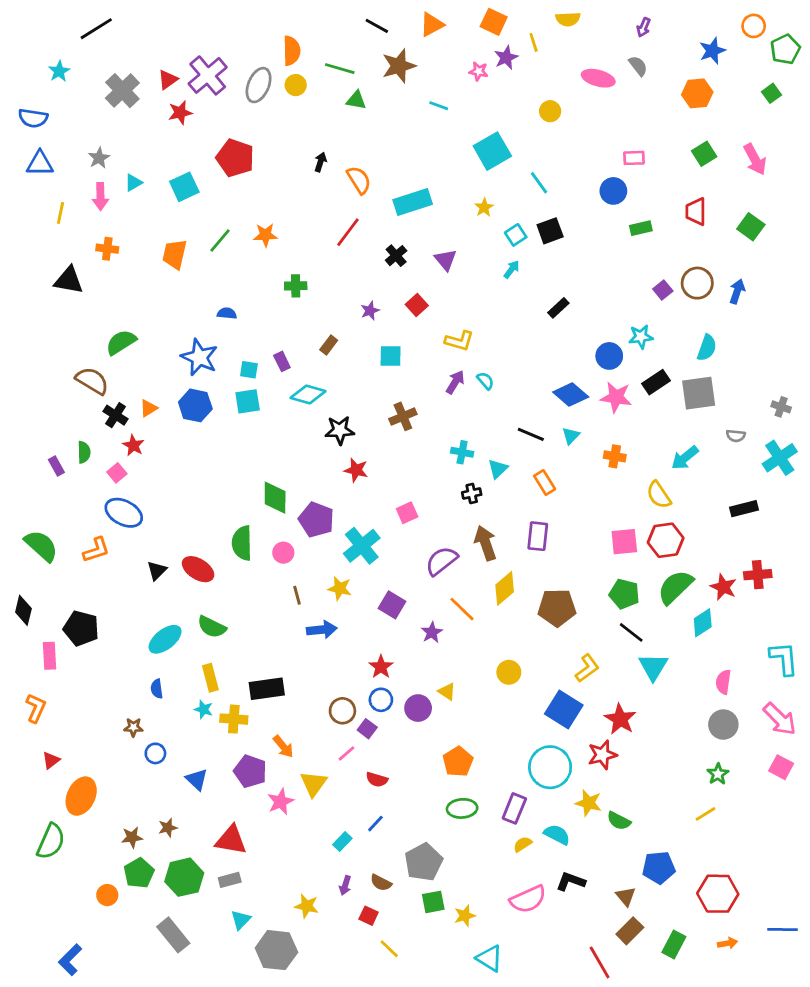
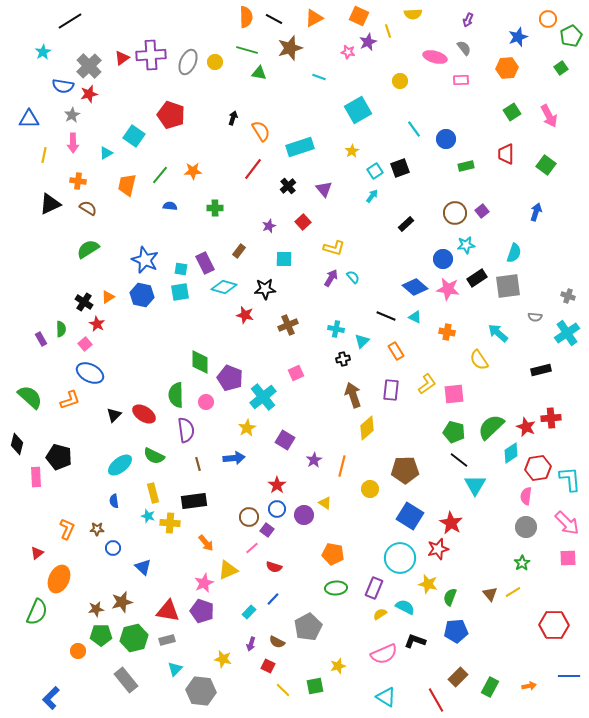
orange semicircle: (292, 51) -> (246, 17), moved
purple cross: (208, 75) -> (151, 55), turned 36
red star: (180, 113) -> (89, 94), moved
blue semicircle: (33, 118) -> (63, 86), moved
pink rectangle: (634, 158) -> (461, 80), moved
cyan triangle: (133, 183) -> (106, 153), moved
cyan line: (539, 183) -> (414, 129), moved
cyan square: (184, 187) -> (134, 136), turned -30
black triangle: (69, 280) -> (50, 204), turned -35
brown circle: (697, 283) -> (455, 213), moved
blue semicircle: (227, 313) -> (170, 206), moved
purple rectangle: (282, 361) -> (205, 263), size x1.5
brown semicircle: (92, 381) -> (88, 208), moved, size x0.7
brown cross: (403, 416) -> (288, 325), moved
black star: (340, 430) -> (265, 289), moved
cyan triangle: (571, 436) -> (415, 317), turned -48
cyan arrow: (685, 458) -> (498, 333), turned 80
red star: (356, 470) -> (245, 315), moved
red hexagon: (666, 540) -> (538, 468), moved
purple semicircle: (441, 561) -> (186, 430), moved, turned 120
yellow star: (340, 588) -> (247, 428), turned 30
brown line: (297, 595) -> (198, 464), moved
brown pentagon: (557, 608) -> (405, 470), moved
orange line: (462, 609) -> (342, 466), moved, turned 60
yellow L-shape: (587, 668) -> (427, 384), moved
orange L-shape: (36, 708) -> (67, 529), moved
orange pentagon: (458, 762) -> (333, 554), turned -30
pink square: (781, 767) -> (568, 558), turned -30
purple pentagon: (250, 771) -> (202, 611), moved
yellow triangle: (314, 784) -> (228, 570), turned 30
green semicircle: (619, 821) -> (450, 597), turned 84
brown star: (168, 828) -> (122, 602), size x1.5
blue pentagon: (659, 868) -> (456, 631), moved
green pentagon: (139, 873) -> (101, 635), turned 30
red hexagon: (718, 894) -> (554, 625), moved
brown triangle: (626, 896) -> (490, 594), moved
green square: (433, 902) -> (315, 686), moved
cyan triangle: (490, 958) -> (386, 697), moved

